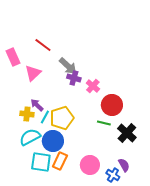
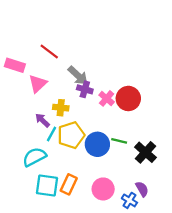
pink rectangle: (13, 57) -> (15, 65), turned -48
red circle: (112, 105) -> (128, 98), moved
yellow cross: (27, 114) -> (61, 108), moved
blue circle: (53, 141) -> (97, 144), moved

